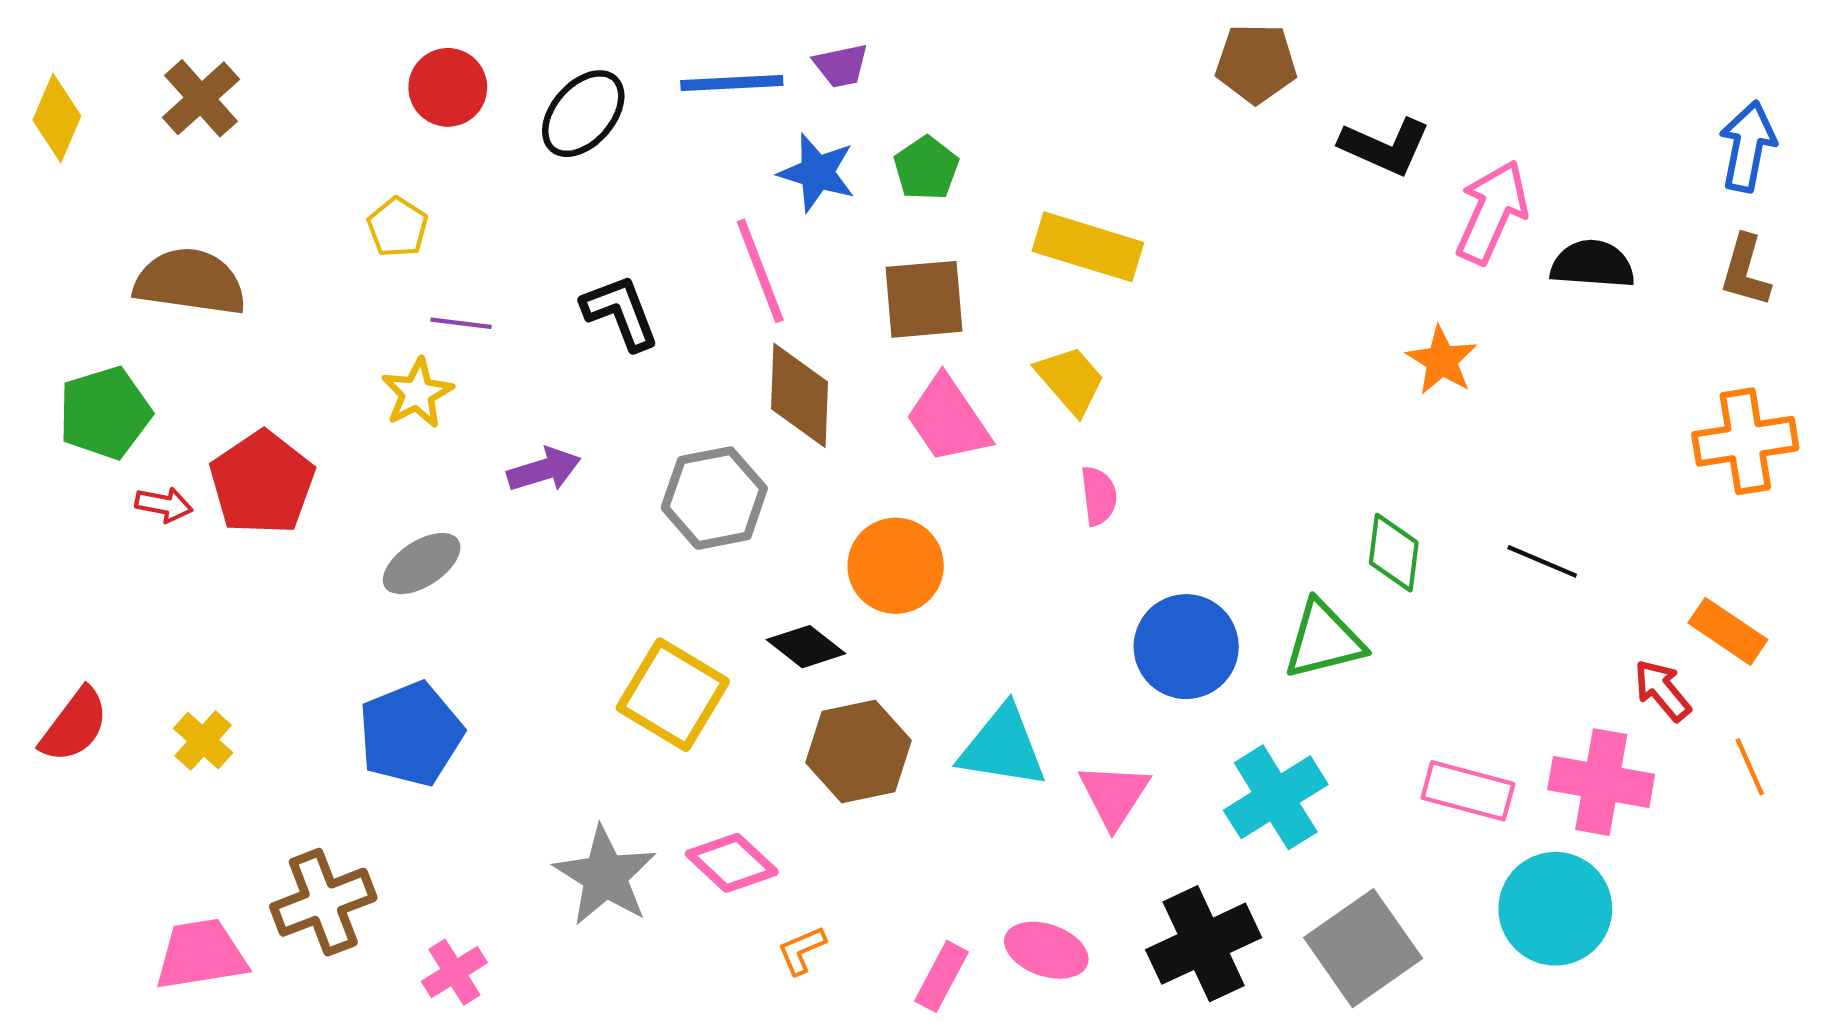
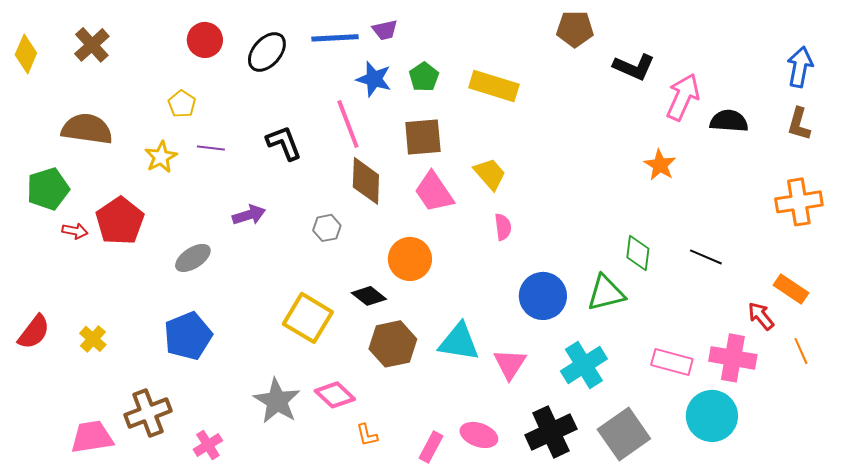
yellow rectangle: (1088, 247) -> (494, 86), moved
yellow star: (417, 393) -> (161, 157), moved
gray hexagon: (714, 498) -> (327, 228), size x0.6
orange L-shape: (802, 950) -> (367, 435), turned -80

